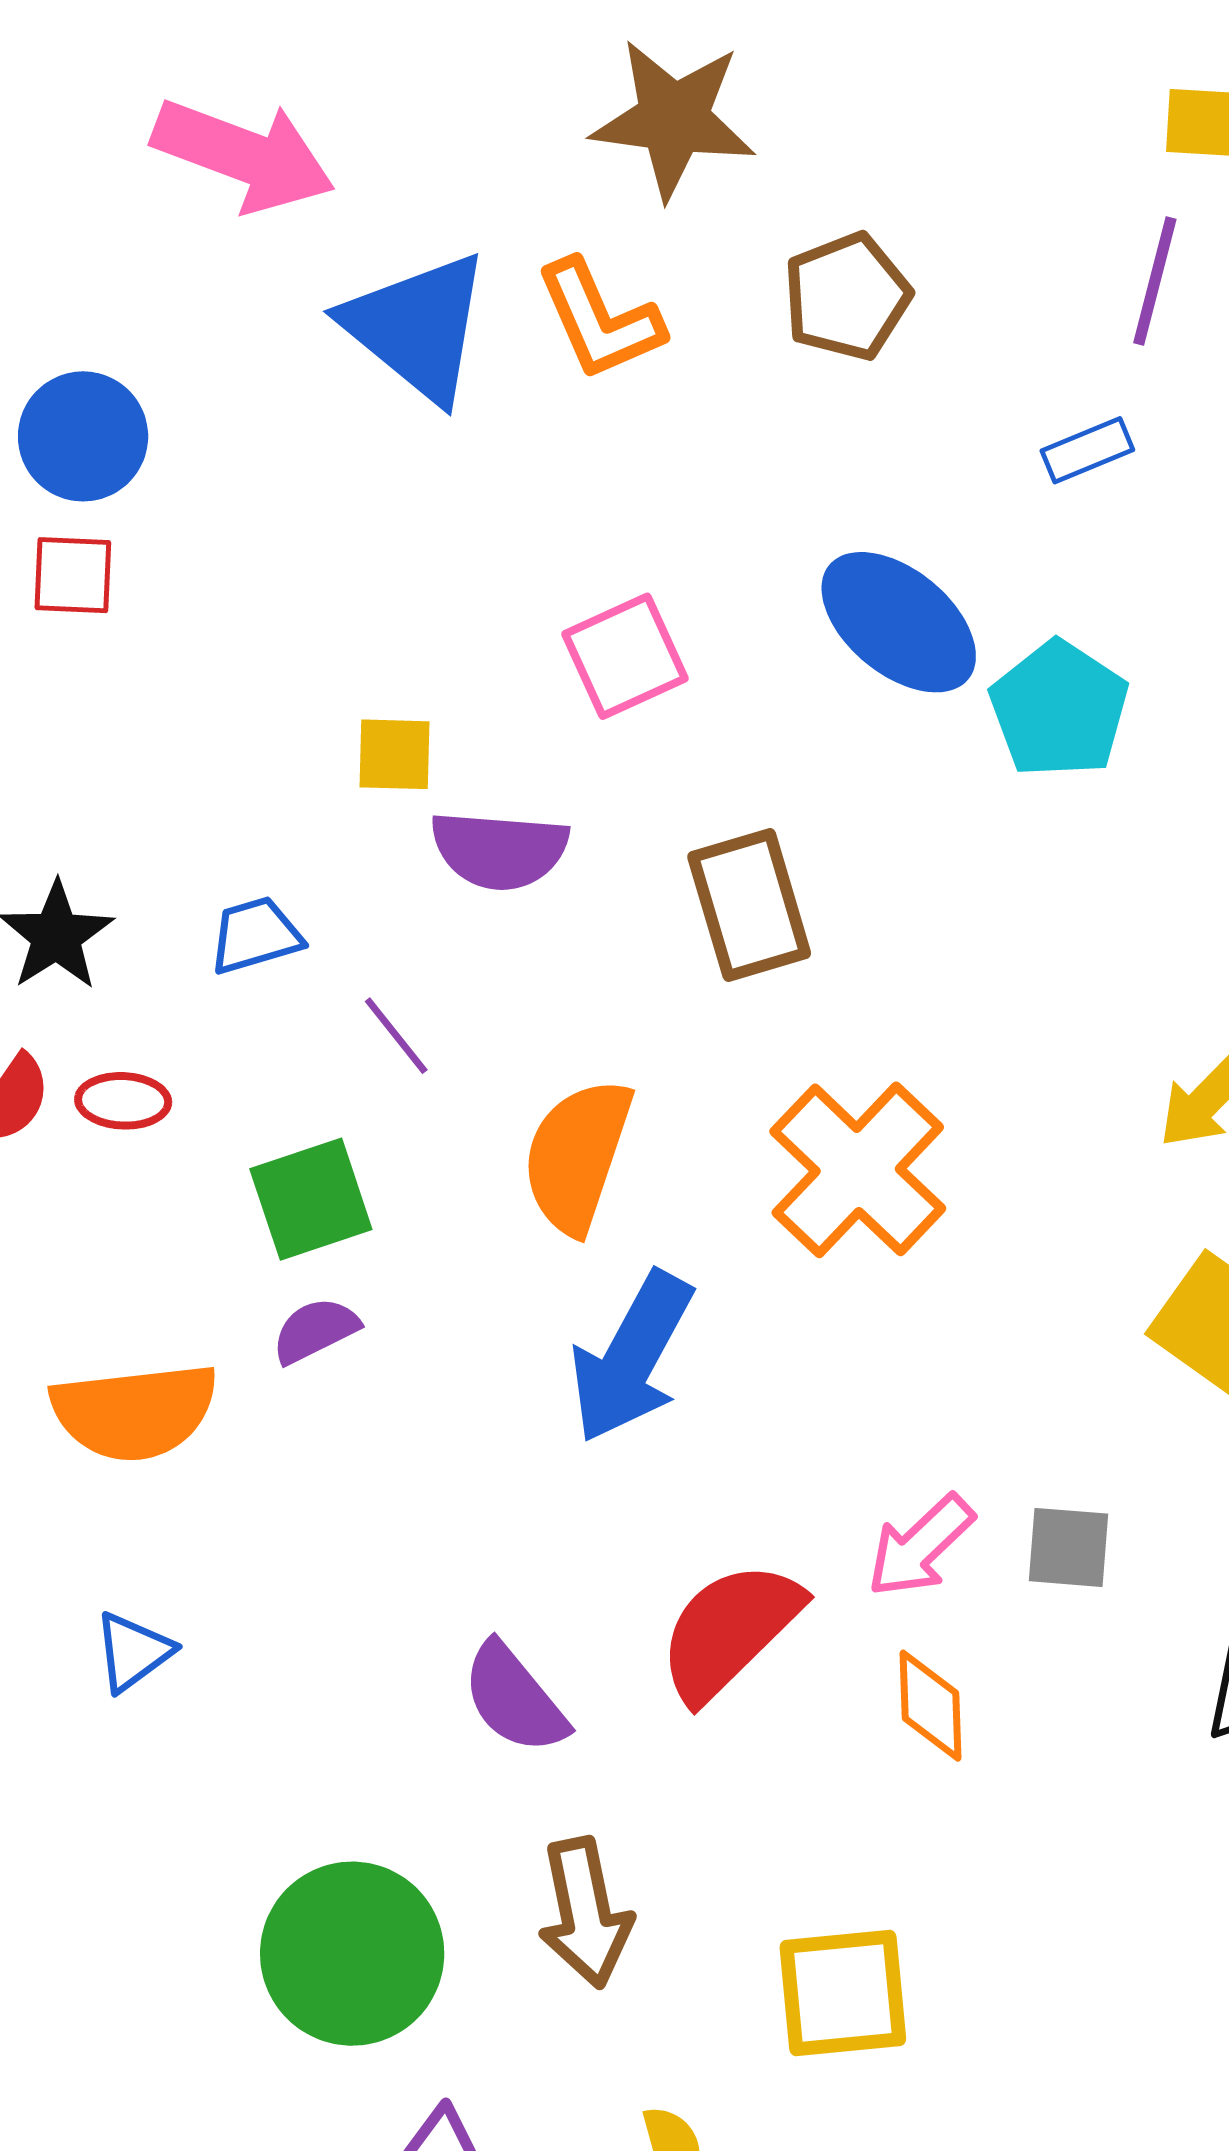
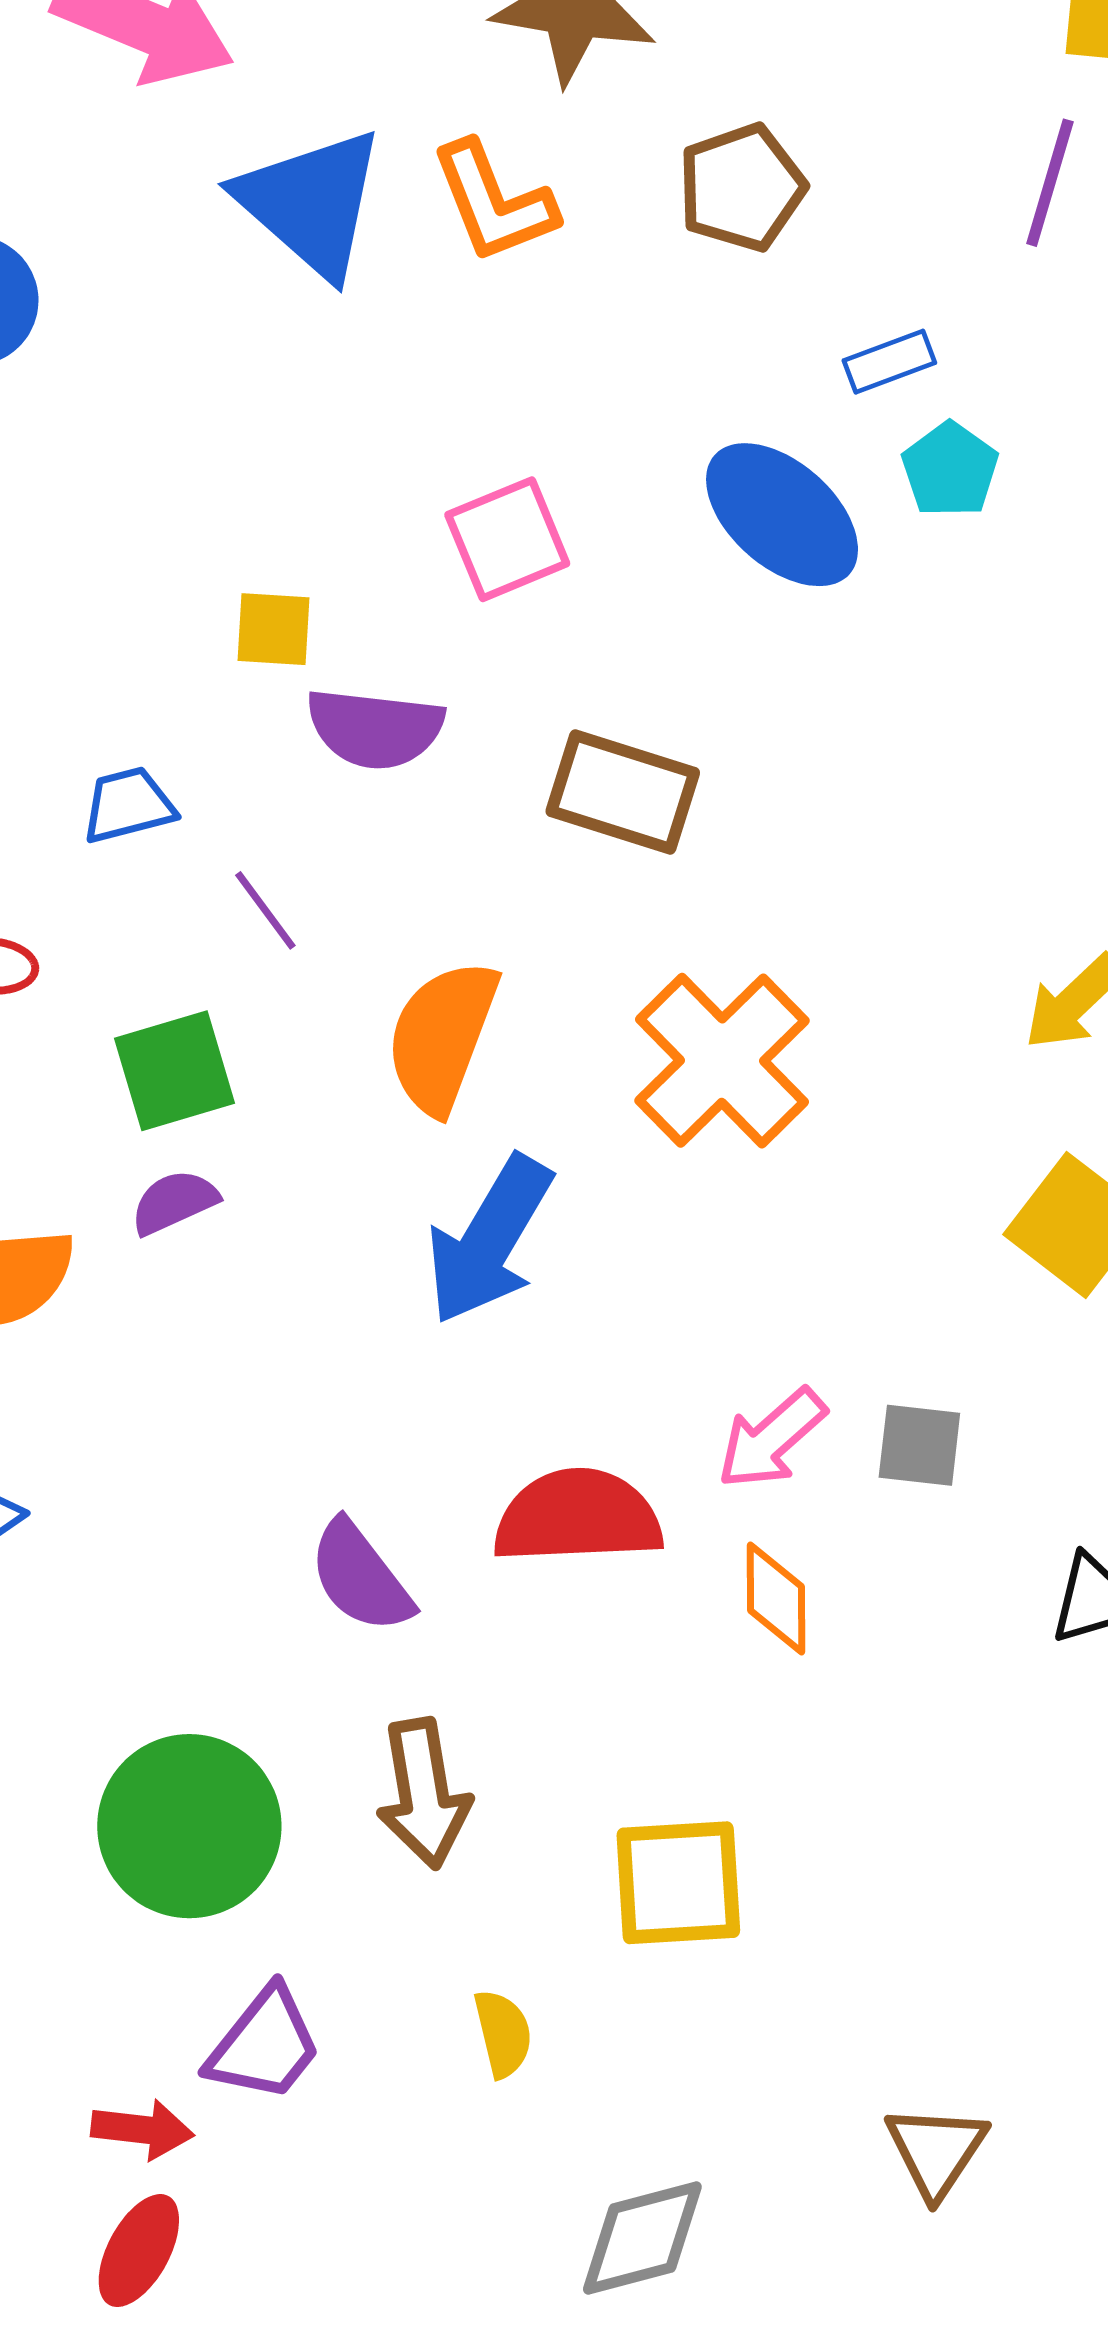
blue rectangle: (1087, 450) -> (889, 362), moved
cyan pentagon: (1059, 709) -> (950, 470), moved, size x0.7
brown rectangle: (749, 905) -> (623, 792), turned -58
red semicircle: (730, 1631) -> (578, 1517), turned 40

